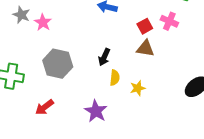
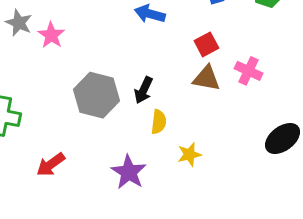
pink cross: (169, 21) -> (249, 71), moved
gray hexagon: (58, 64) -> (96, 95), moved
yellow star: (138, 88) -> (189, 154), moved

